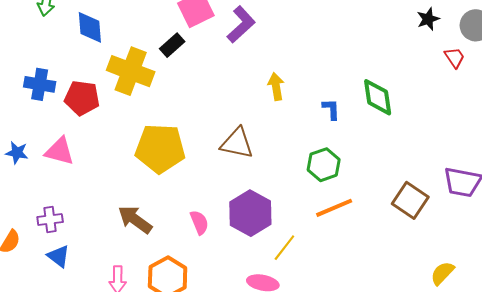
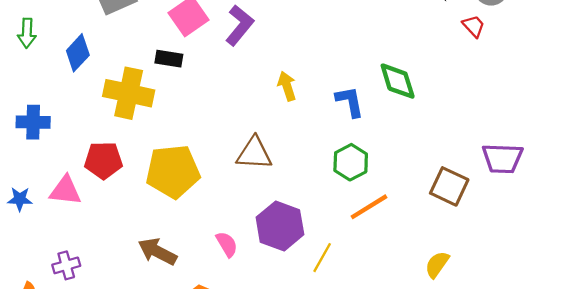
blue diamond: (90, 27) -> (78, 53), turned 56
black rectangle: (172, 45) -> (169, 59), turned 60
red pentagon: (82, 98) -> (103, 160), moved
blue L-shape: (331, 109) -> (350, 102), size x1.4
yellow semicircle: (442, 273) -> (437, 264), moved

